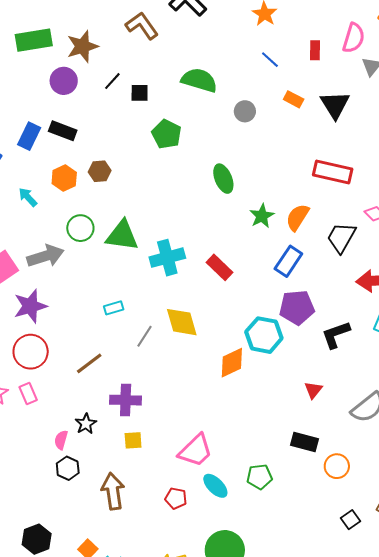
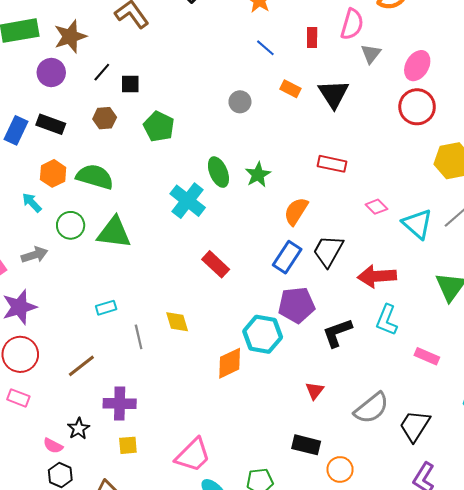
green semicircle: (199, 80) -> (95, 177), moved
brown hexagon: (100, 171) -> (105, 118), moved
red rectangle: (333, 172) -> (332, 164), size x0.7
cyan arrow: (28, 197) -> (32, 203), moved
green star: (262, 216) -> (258, 175), moved
black trapezoid: (341, 237) -> (328, 251), moved
gray arrow: (45, 256) -> (35, 255), size x0.7
cyan cross: (167, 258) -> (188, 201), moved, turned -36
yellow diamond: (182, 322) -> (177, 322), size x0.7
gray line: (145, 336) -> (139, 337), turned -45
pink rectangle: (28, 394) -> (18, 398), turned -45
pink semicircle: (61, 440) -> (53, 446), turned -78

